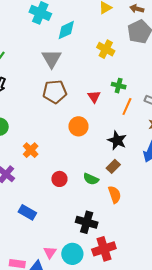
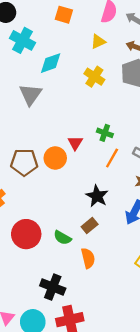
yellow cross: (106, 49) -> (94, 77), moved
brown pentagon: (55, 92) -> (24, 162), moved
orange circle: (78, 126) -> (55, 158), moved
red circle: (59, 179) -> (26, 234), size x1.6

